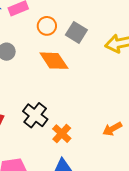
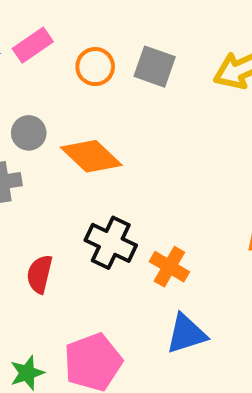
orange diamond: (54, 61) -> (91, 156), moved

